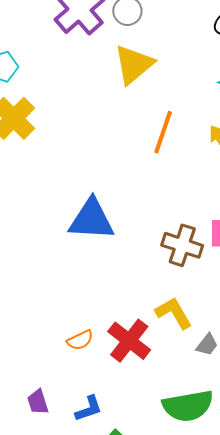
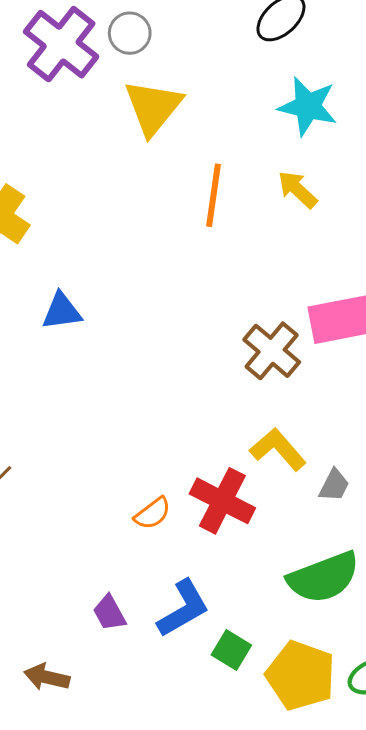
blue triangle: (91, 220) -> (62, 311), moved, size x0.6
brown cross: (182, 245) -> (272, 351), turned 33
blue L-shape: (89, 409) -> (183, 609), size x1.4

